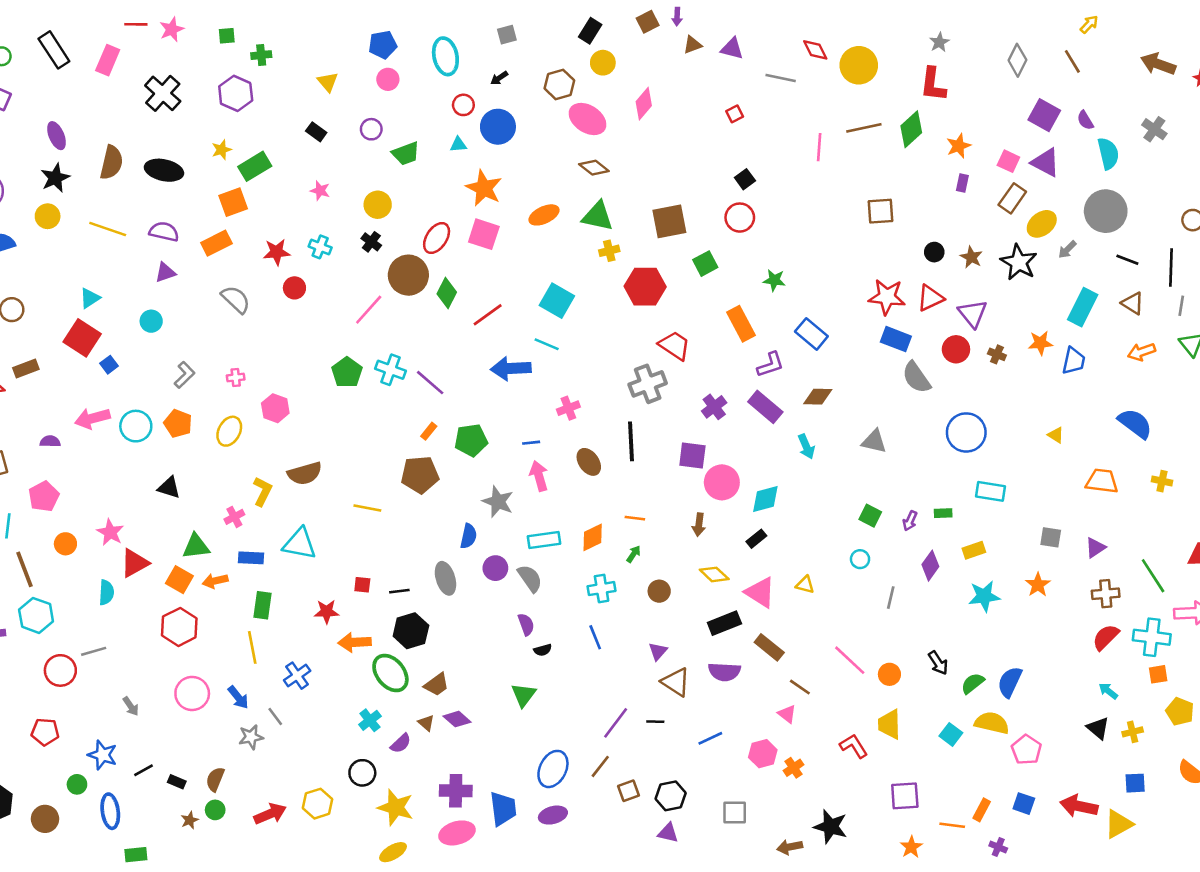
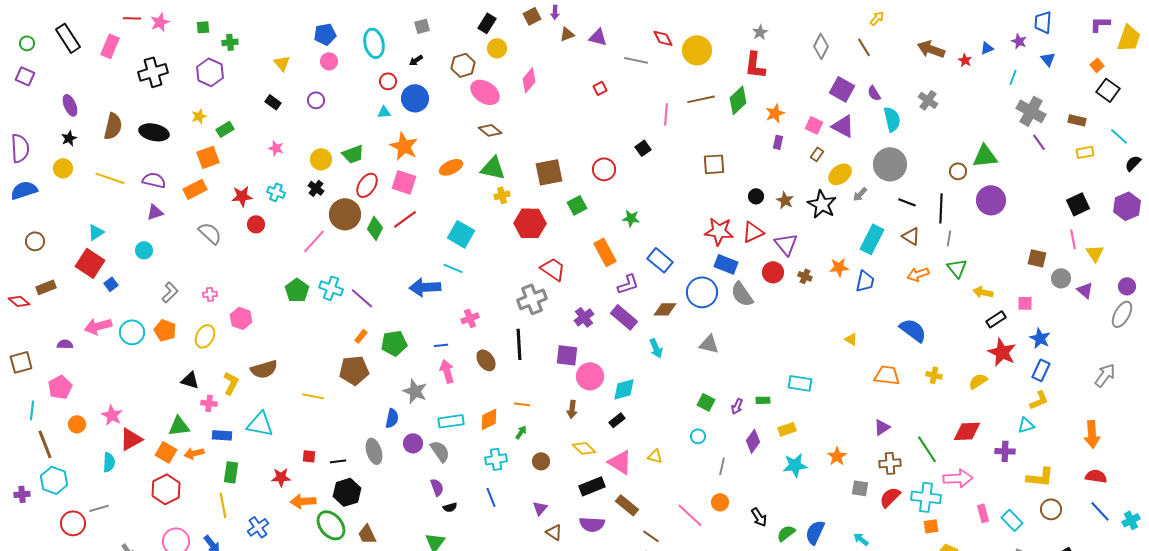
black cross: (163, 93) -> (153, 72), turned 32
green trapezoid: (406, 154) -> (353, 154), moved
green rectangle: (255, 166) -> (225, 129), size x0.7
black star: (55, 178) -> (69, 138), size x0.7
black square: (745, 179) -> (643, 148), moved
brown rectangle: (1012, 198) -> (817, 154), size x0.6
red line: (488, 315) -> (405, 219), moved
blue circle: (966, 432) -> (702, 292), moved
black triangle: (169, 487) -> (190, 380), moved
pink cross: (234, 517) -> (209, 403), turned 35
gray square: (1051, 537) -> (860, 488), moved
orange circle: (889, 674) -> (720, 502), moved
brown triangle: (676, 682) -> (554, 532), size x0.7
brown trapezoid: (437, 685) -> (367, 534), turned 100
cyan arrow: (1108, 691) -> (861, 539), moved

